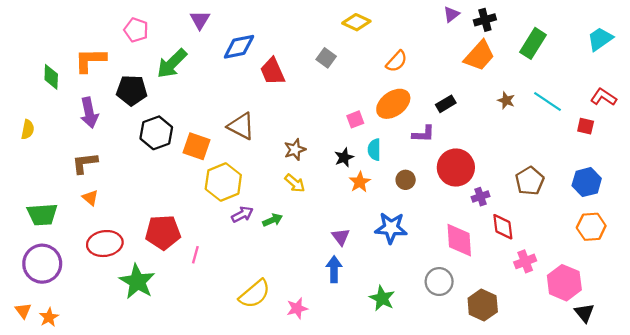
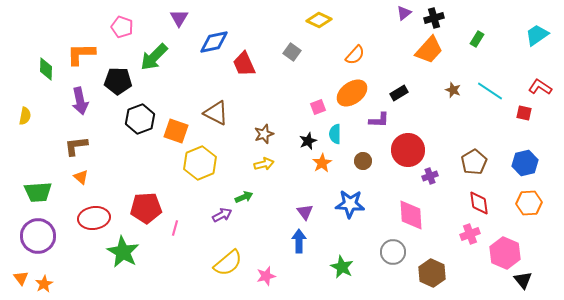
green rectangle: (533, 43) -> (477, 39), size x0.6
yellow arrow: (295, 183) -> (264, 164), turned -54
purple arrow: (242, 214) -> (222, 215), moved
red diamond: (503, 227) -> (479, 203), moved

